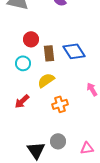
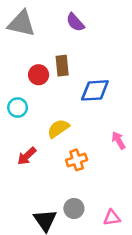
blue diamond: (74, 51) -> (95, 90), turned -60
brown rectangle: (49, 53) -> (62, 66), moved
cyan circle: (23, 63) -> (18, 108), moved

